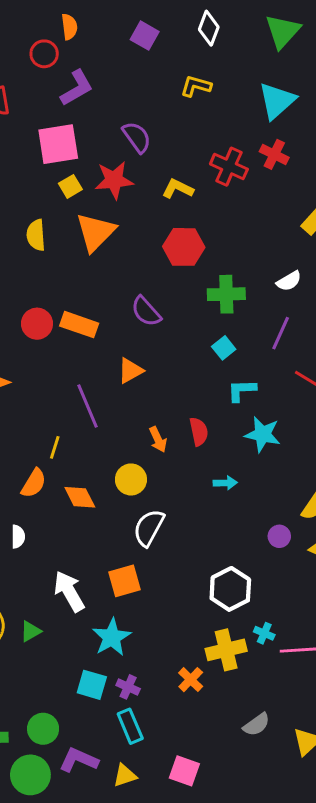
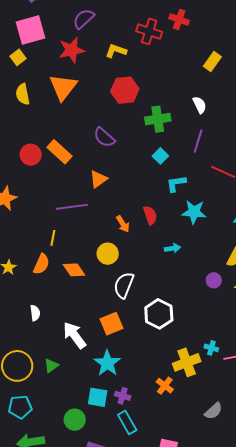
purple semicircle: (137, 137) -> (84, 19), turned -90
yellow square: (70, 186) -> (18, 57), moved
white semicircle: (289, 281) -> (200, 105), turned -78
orange rectangle: (79, 325) -> (59, 152), turned 30
purple line: (88, 406) -> (72, 207), turned -68
white semicircle: (18, 537) -> (35, 313), moved
white hexagon: (230, 589) -> (159, 314), moved
green circle: (43, 729) -> (75, 420), moved

